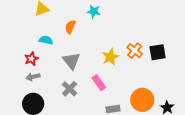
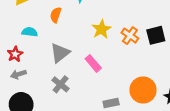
yellow star: (110, 57) -> (101, 29), moved
gray triangle: (71, 61) -> (60, 53), turned 36
pink rectangle: (99, 83) -> (93, 63), moved

